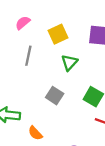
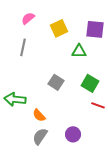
gray line: (28, 56) -> (23, 47), moved
green triangle: (69, 63) -> (79, 51), moved, turned 49

